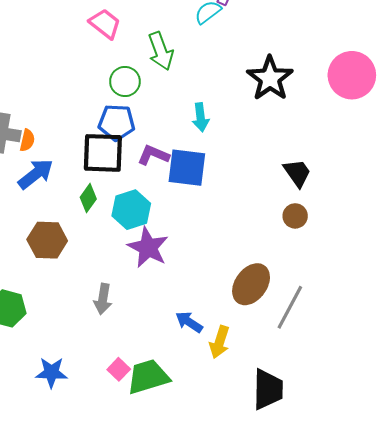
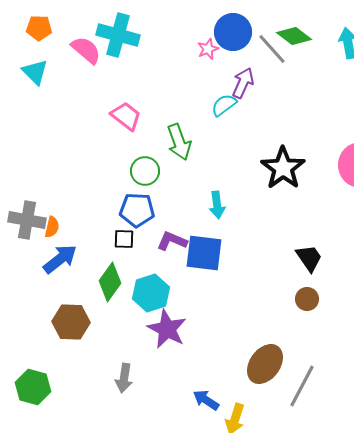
black square: (103, 153) -> (124, 239), size x0.5
green diamond: (88, 198) -> (110, 282), size x1.4

